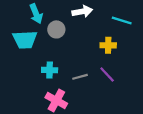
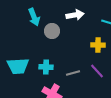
cyan trapezoid: (25, 40) -> (18, 66), moved

